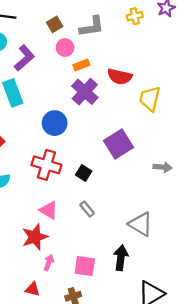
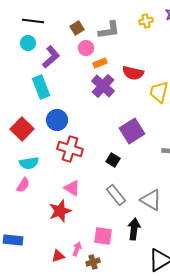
blue circle: (55, 123) -> (57, 120), moved
black square: (84, 173) -> (113, 160), moved
gray rectangle: (87, 209) -> (116, 195), moved, size x1.5
pink arrow: (49, 262) -> (77, 249), moved
red triangle: (33, 289) -> (58, 256), turned -32

